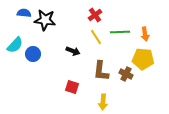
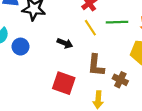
brown cross: (126, 74) -> (120, 80), moved
red square: (72, 87) -> (64, 83), size x1.5

